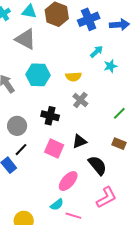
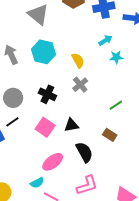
yellow semicircle: (73, 77) -> (78, 60), turned -126

